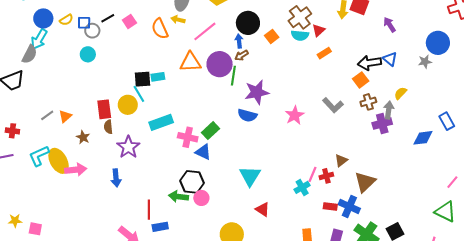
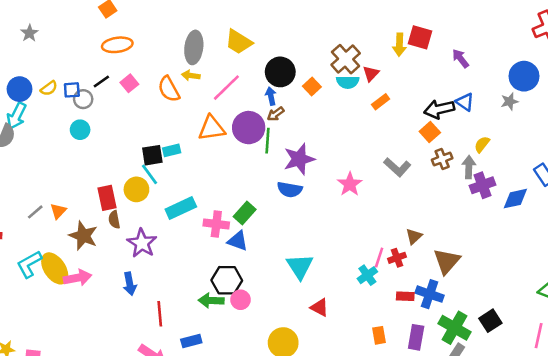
purple cross: (382, 123) -> (483, 185), moved
brown star: (83, 137) -> (83, 236), size x1.6
red line: (149, 210) -> (160, 314), moved

